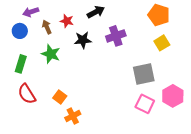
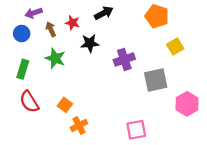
orange pentagon: (159, 15) -> (157, 16), moved
purple cross: (116, 36) -> (124, 59), moved
pink square: (145, 104) -> (136, 130), moved, turned -36

